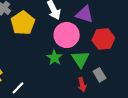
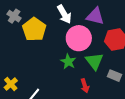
gray rectangle: (99, 75) -> (114, 76), turned -32
red arrow: (82, 85) -> (85, 86), moved

